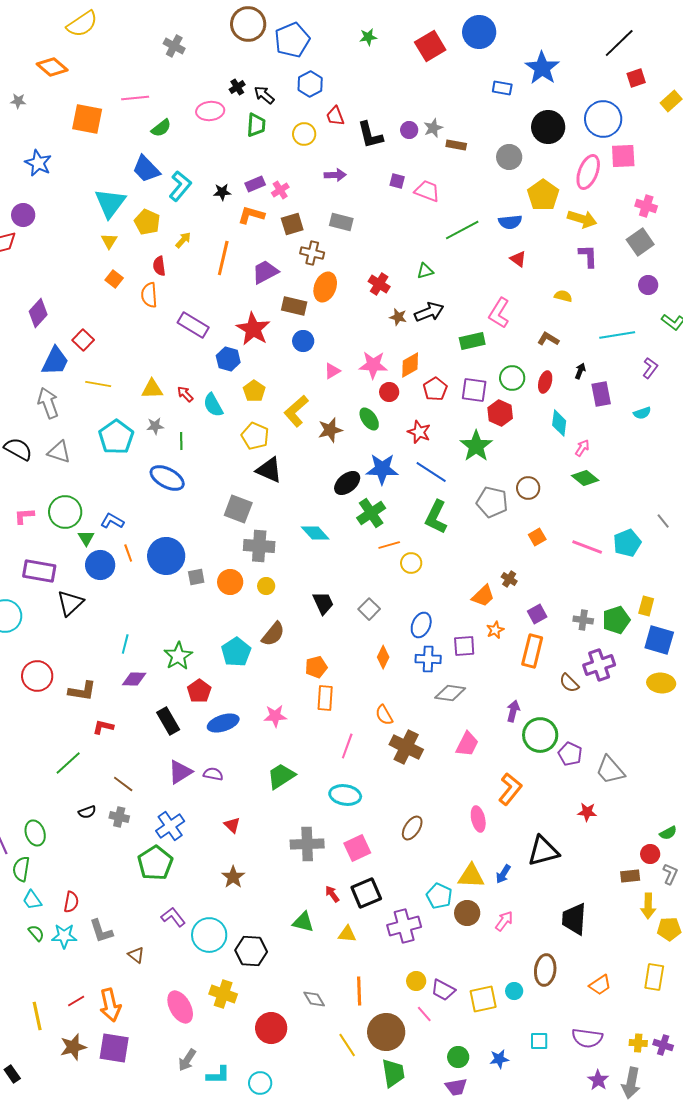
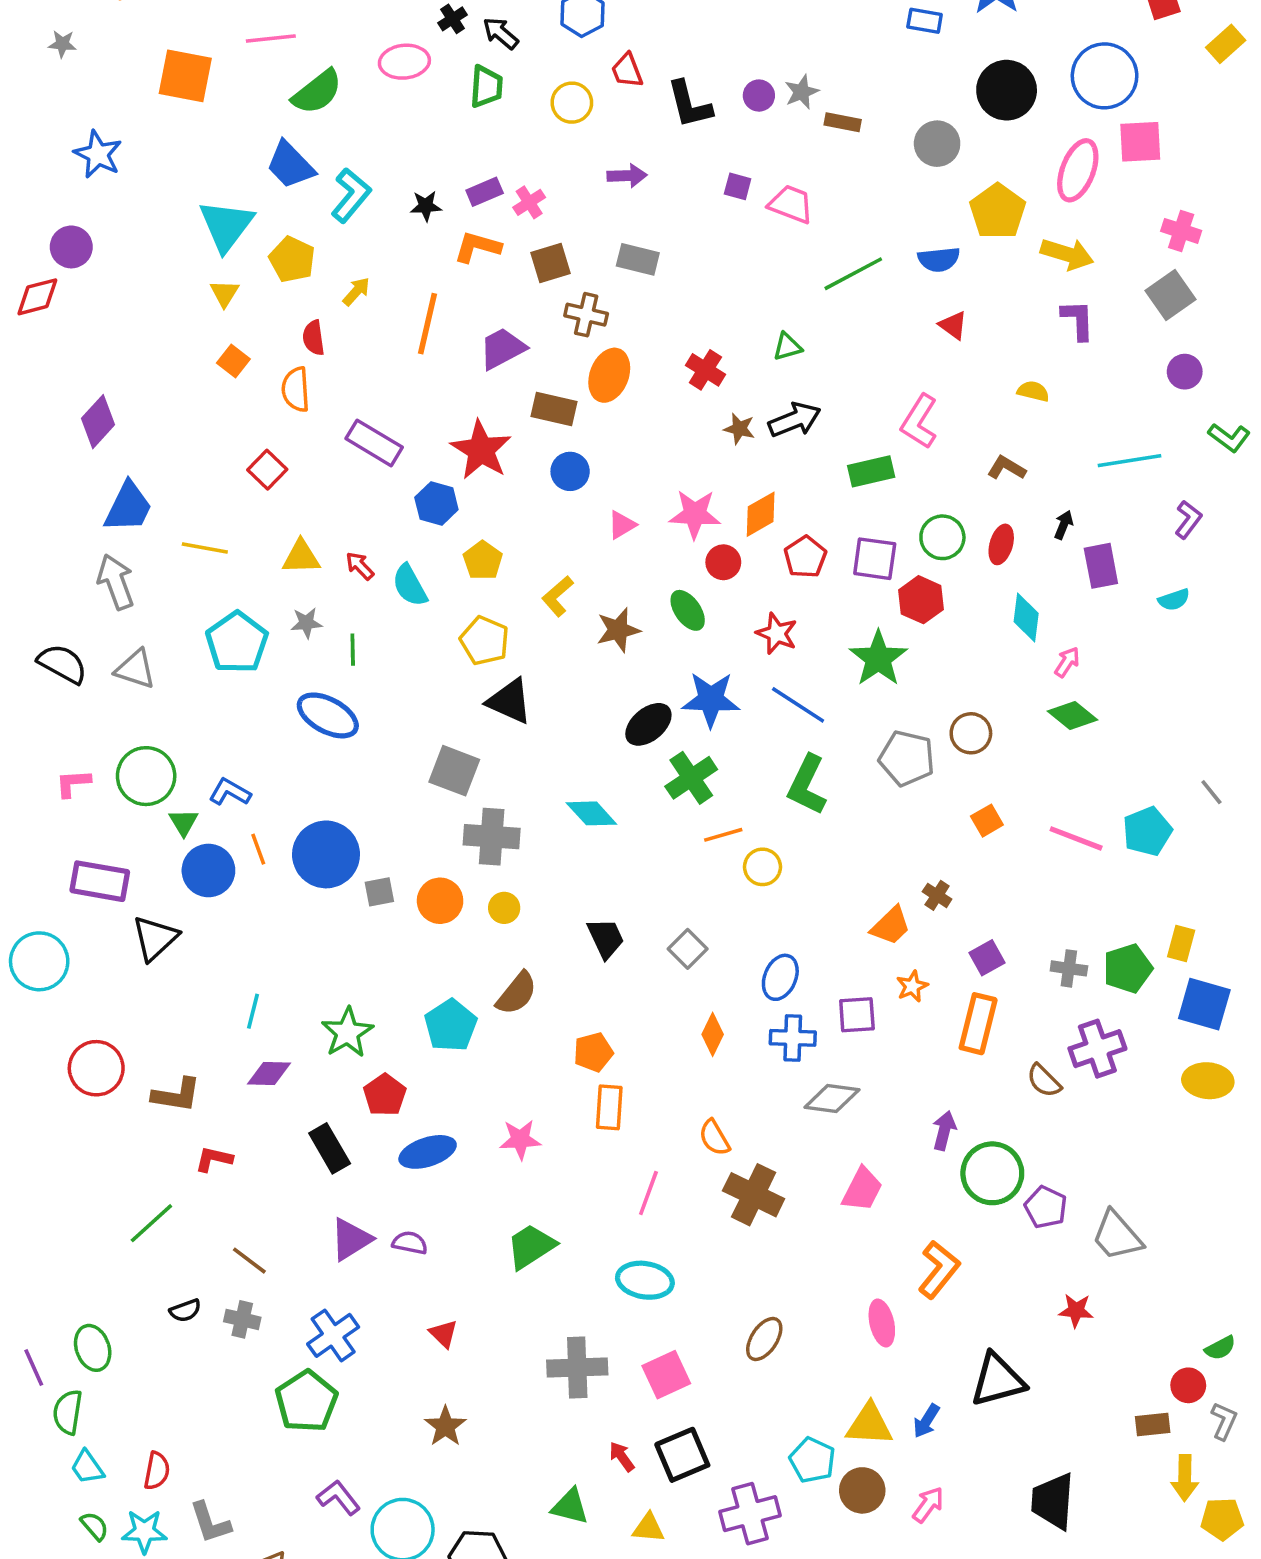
green semicircle: (161, 128) -> (317, 92), size x1.4
red square: (83, 340) -> (267, 470), moved
yellow L-shape: (296, 411) -> (558, 596), size x0.7

